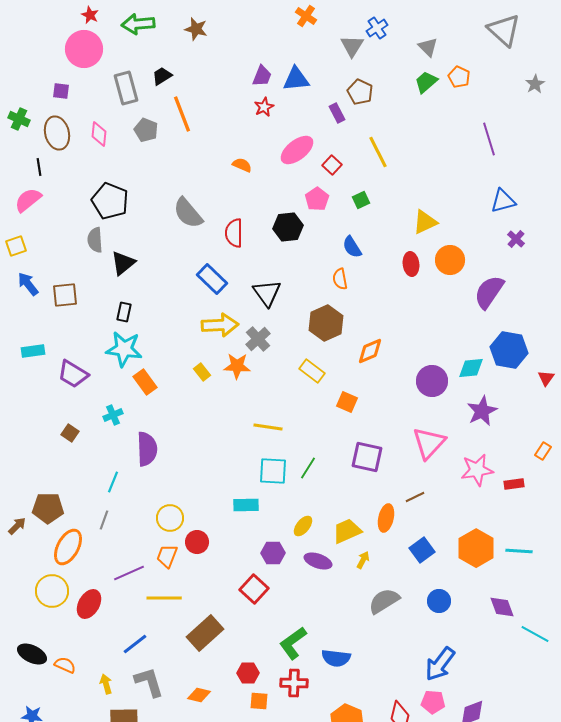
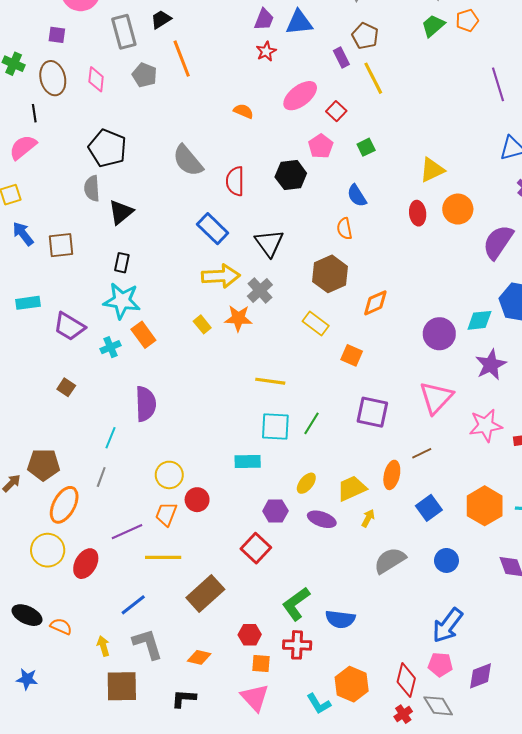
orange pentagon: (459, 77) -> (467, 20), turned 30
yellow line: (378, 152) -> (373, 78), moved
cyan cross: (113, 415) -> (111, 347), moved

